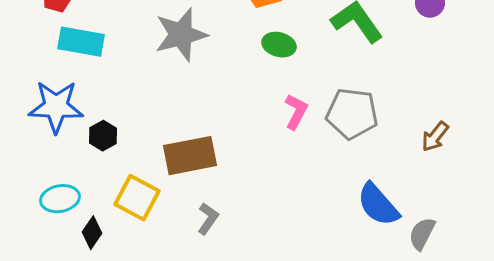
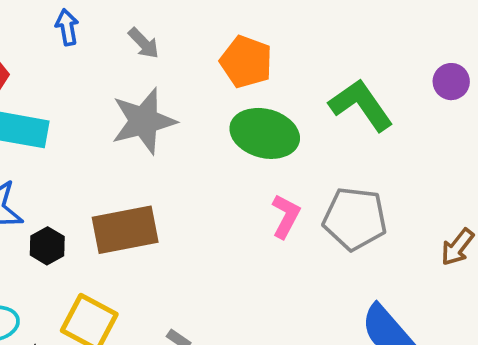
green ellipse: (279, 45) -> (265, 133), size x1.6
brown rectangle: (190, 156) -> (125, 230), moved

